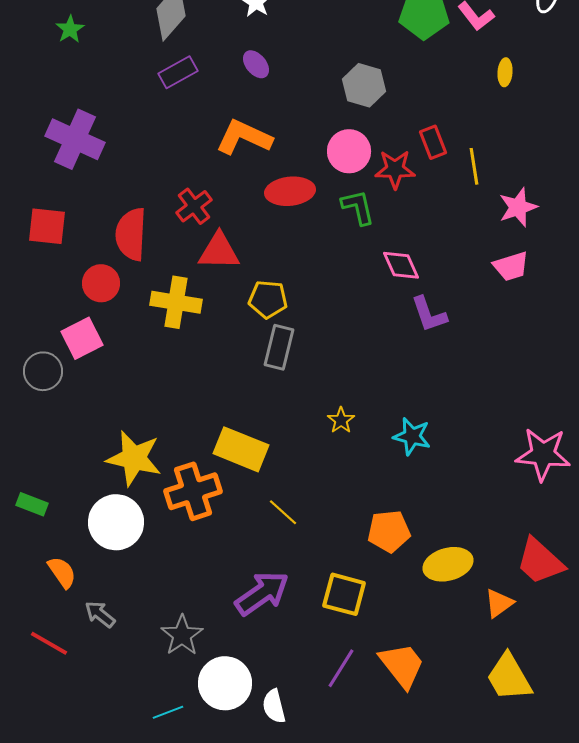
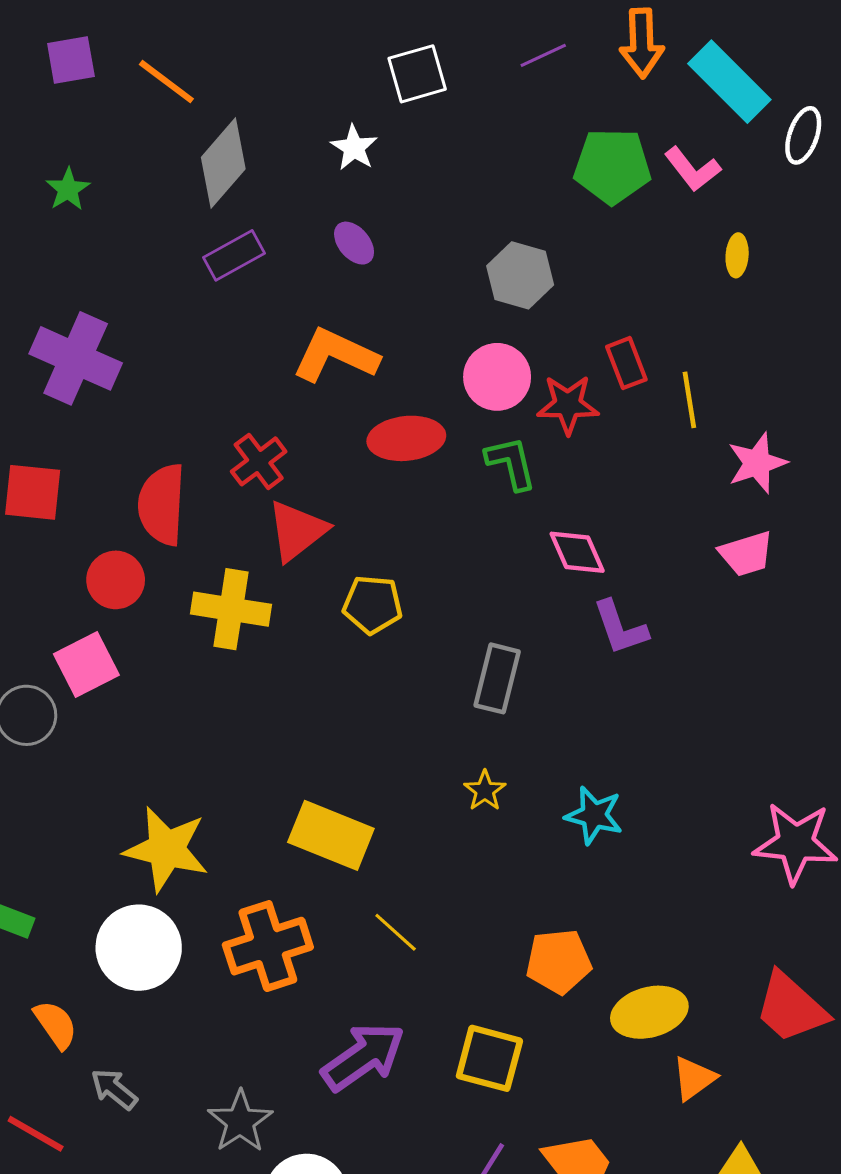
red triangle: (219, 251) -> (297, 531), turned -39
gray rectangle: (279, 347) -> (497, 678), moved
orange cross: (193, 491) -> (268, 946), moved
orange triangle: (499, 603) -> (694, 1078), moved

